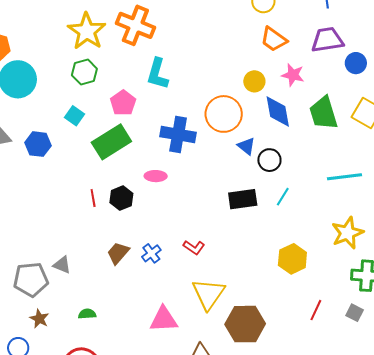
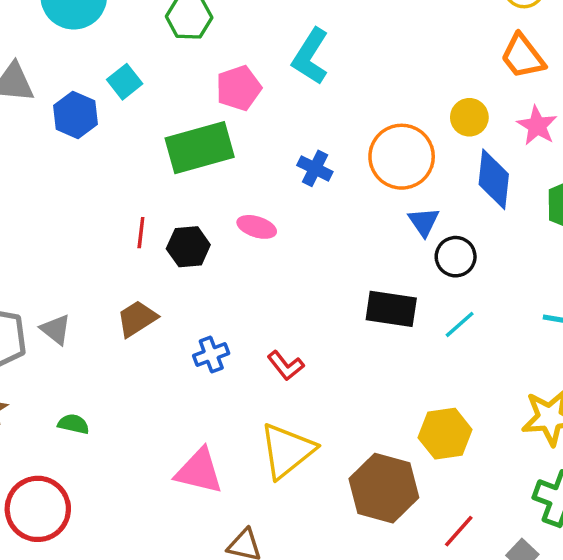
cyan square: (74, 116) -> (125, 82), moved
blue cross: (178, 135) -> (315, 168), size x0.6
brown trapezoid: (118, 253) -> (137, 319), moved
brown hexagon: (245, 324) -> (384, 488), moved

